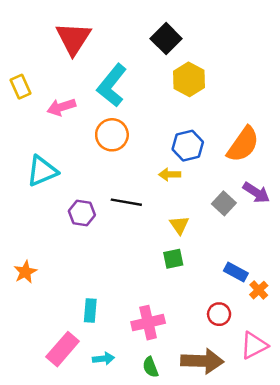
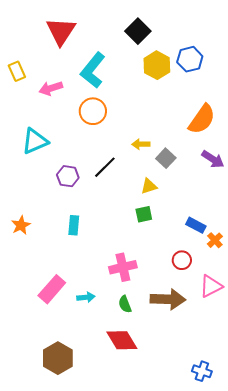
blue hexagon: (188, 146) -> (190, 59), moved
black line: (126, 202) -> (105, 167), turned -55
gray square: (224, 203) -> (166, 158), moved
yellow triangle: (179, 225) -> (149, 186), turned 48
cyan rectangle: (90, 311) -> (74, 225), moved

